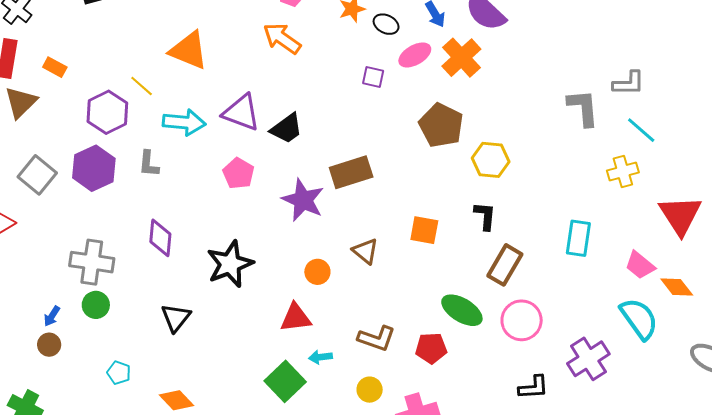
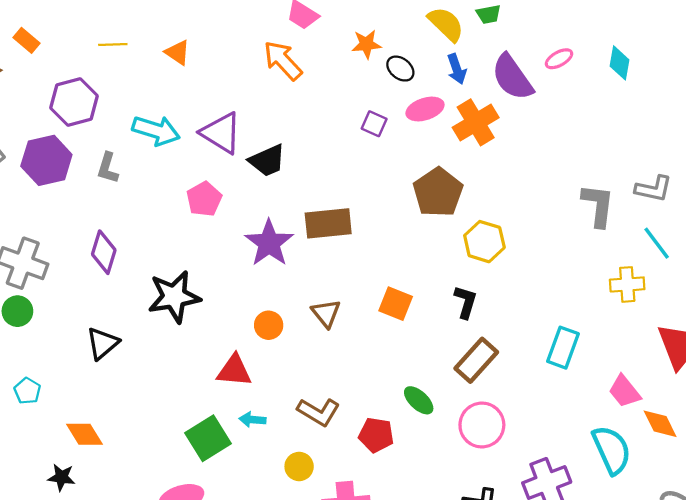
orange triangle: (189, 50) -> (178, 52), size x0.6
yellow line: (142, 86) -> (113, 45), moved, turned -55
green ellipse: (462, 310) -> (419, 400), size x0.7

